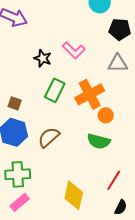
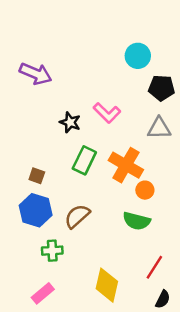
orange cross: (90, 94) -> (126, 165), turned -32
green cross: (18, 174) -> (52, 251), moved, size x0.7

